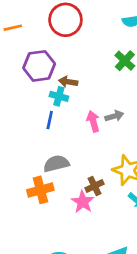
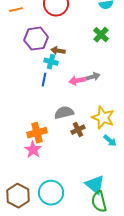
pink arrow: (93, 121) -> (77, 81), turned -84
gray semicircle: (56, 164) -> (64, 113), moved
pink star: (83, 202) -> (33, 150), moved

